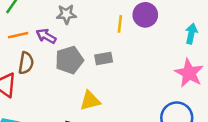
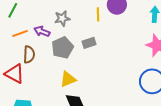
gray star: (66, 14) -> (62, 18), moved
yellow triangle: (90, 101) -> (68, 79), moved

